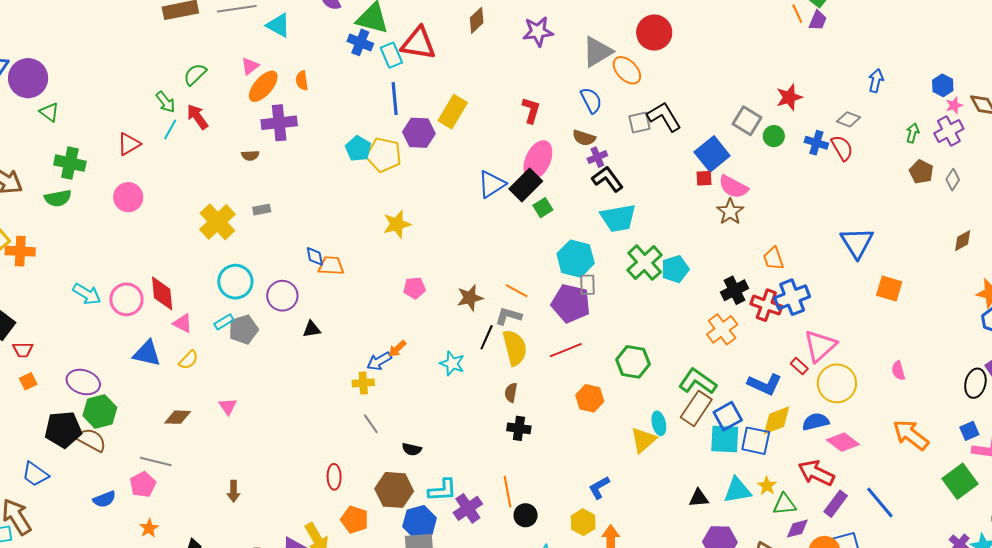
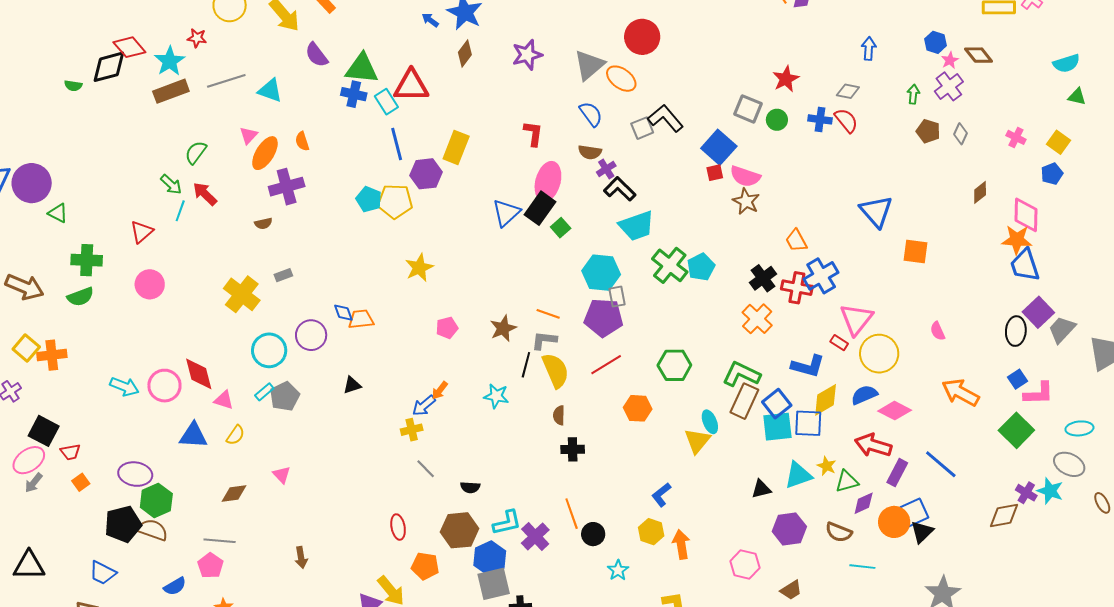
purple circle: (282, 296) -> (311, 335), moved

